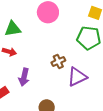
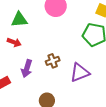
brown cross: (58, 61) -> (53, 61), moved

